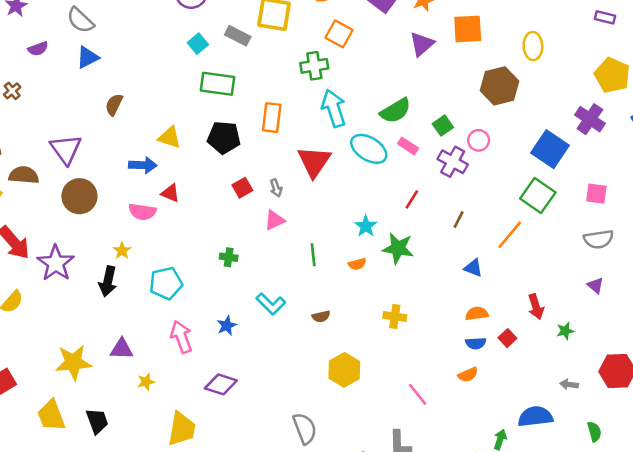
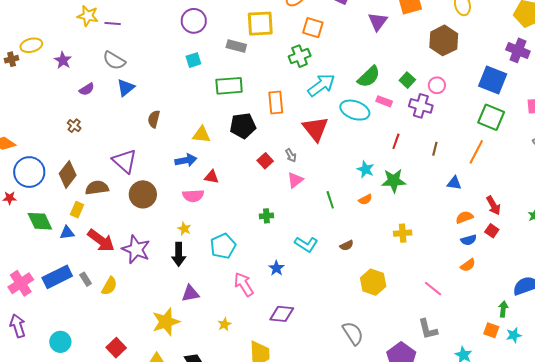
cyan square: (198, 44) -> (193, 60), moved, turned 35
cyan arrow: (334, 108) -> (321, 85), turned 84
red arrow: (536, 307) -> (493, 205), moved
purple triangle: (122, 349) -> (190, 293), moved

